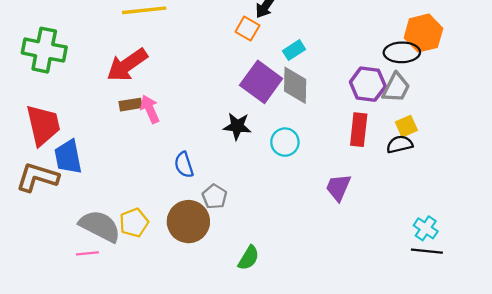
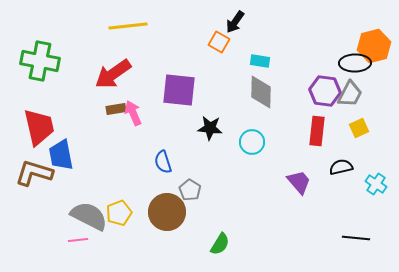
cyan rectangle: (294, 50) -> (260, 61), turned 42
purple square: (261, 82) -> (179, 90), moved, turned -30
black semicircle: (400, 144) -> (341, 167), moved
purple trapezoid: (338, 187) -> (299, 182), turned 116
cyan cross: (426, 228) -> (376, 184), moved
black line: (427, 251) -> (356, 238), moved

